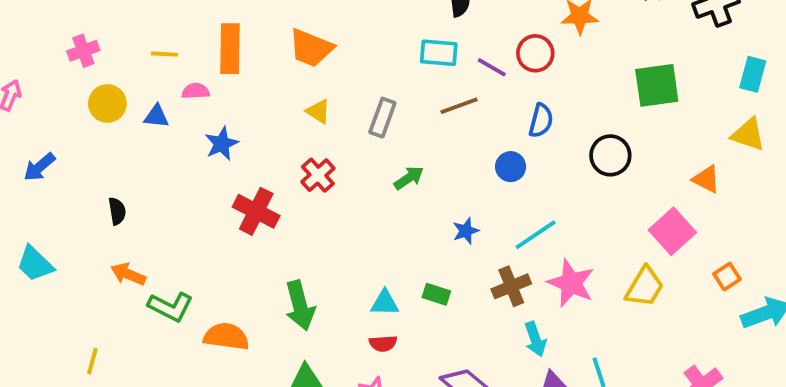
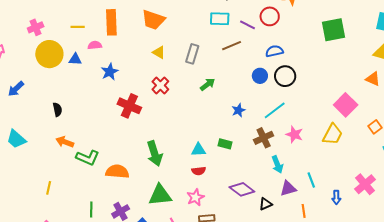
yellow circle: (107, 104) -> (49, 54), size x1.4
blue semicircle: (541, 121) -> (274, 51), turned -114
black circle: (610, 155) -> (285, 76), moved
orange triangle: (706, 179) -> (373, 79), moved
pink star: (571, 283) -> (294, 134), size x0.7

